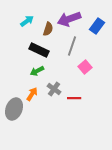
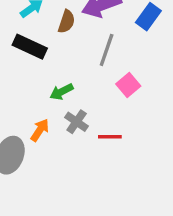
black rectangle: (39, 50) -> (30, 47), moved
green arrow: (37, 71) -> (62, 92), moved

